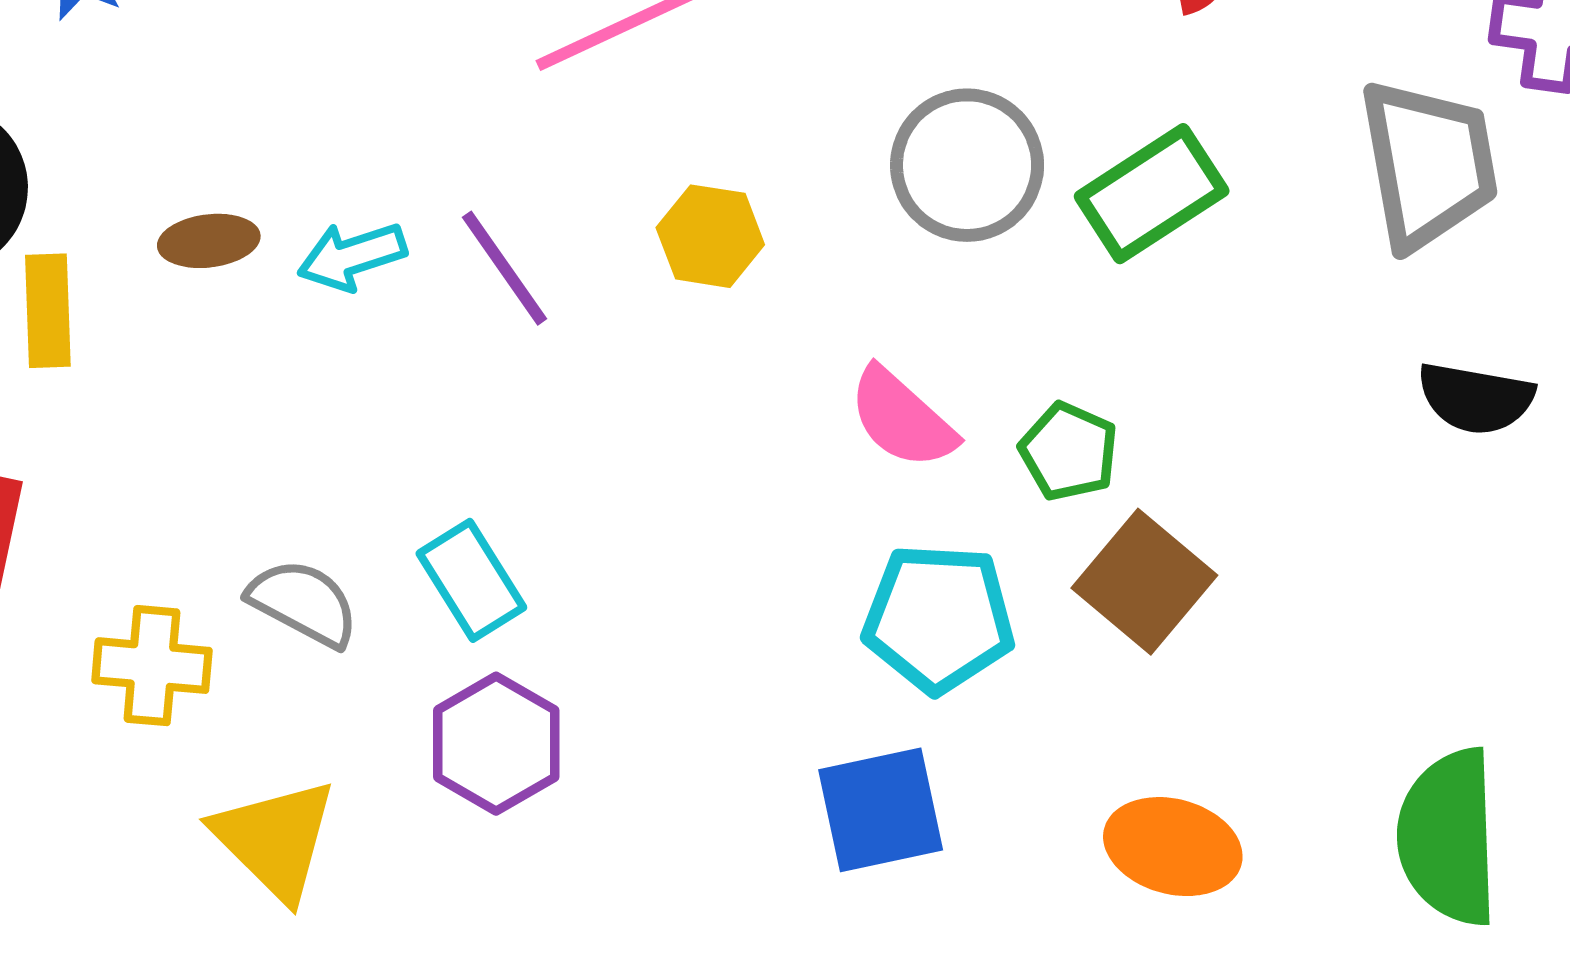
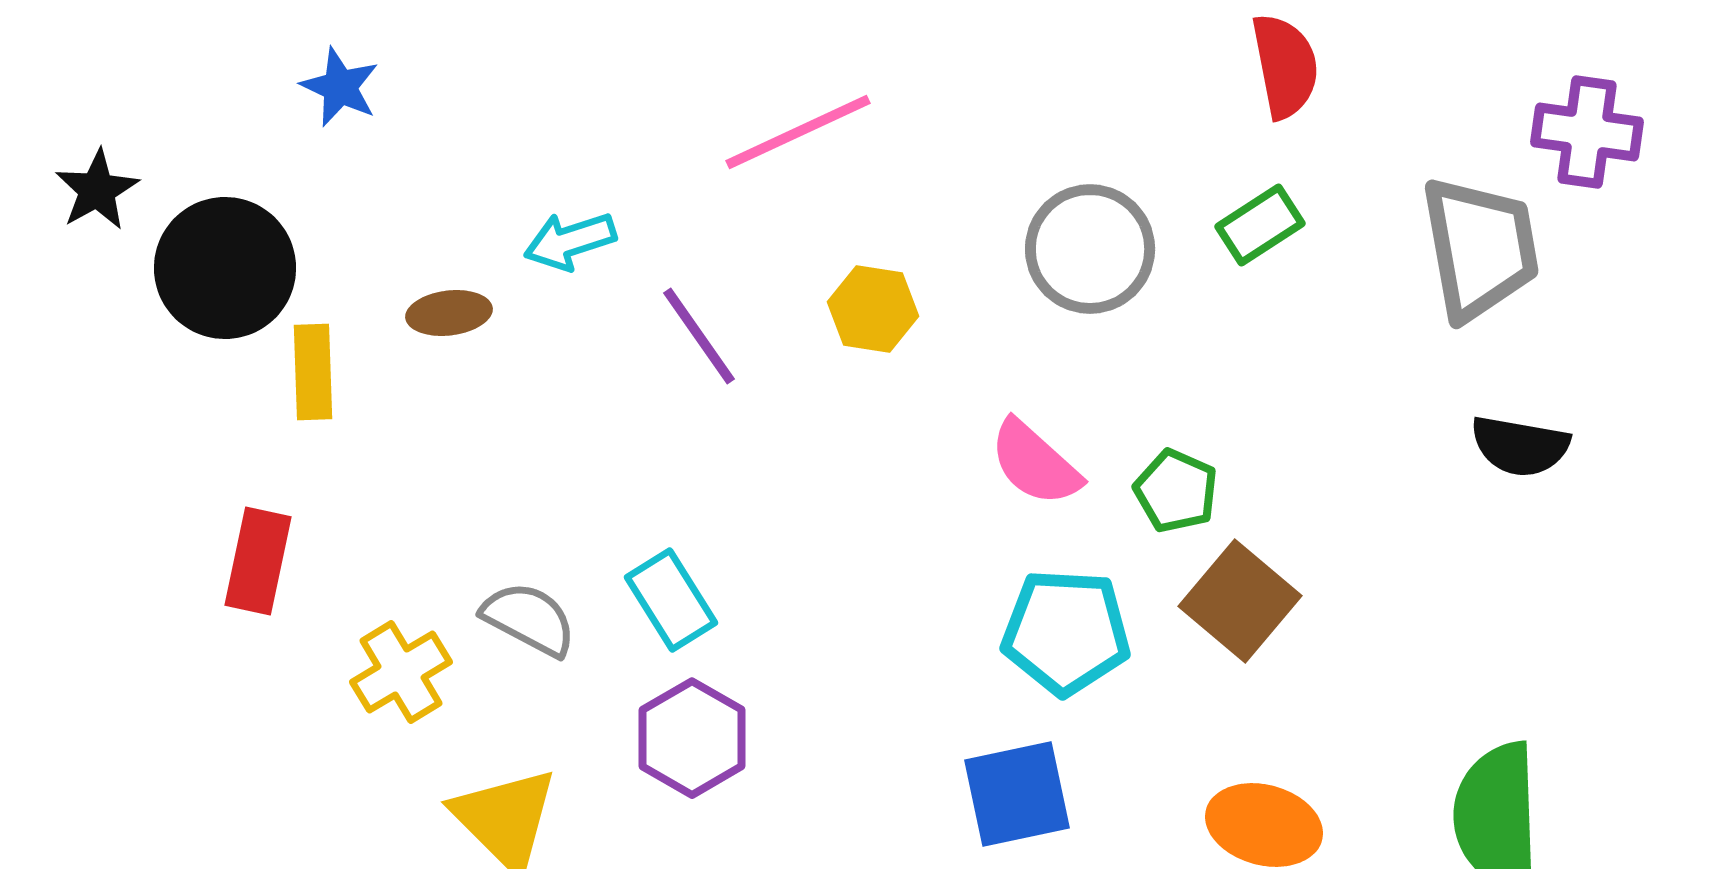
green rectangle: (1152, 194) -> (1260, 225), moved, size x0.7
cyan arrow: (352, 256) -> (570, 241), moved
yellow cross: (152, 666) -> (401, 672), turned -36

